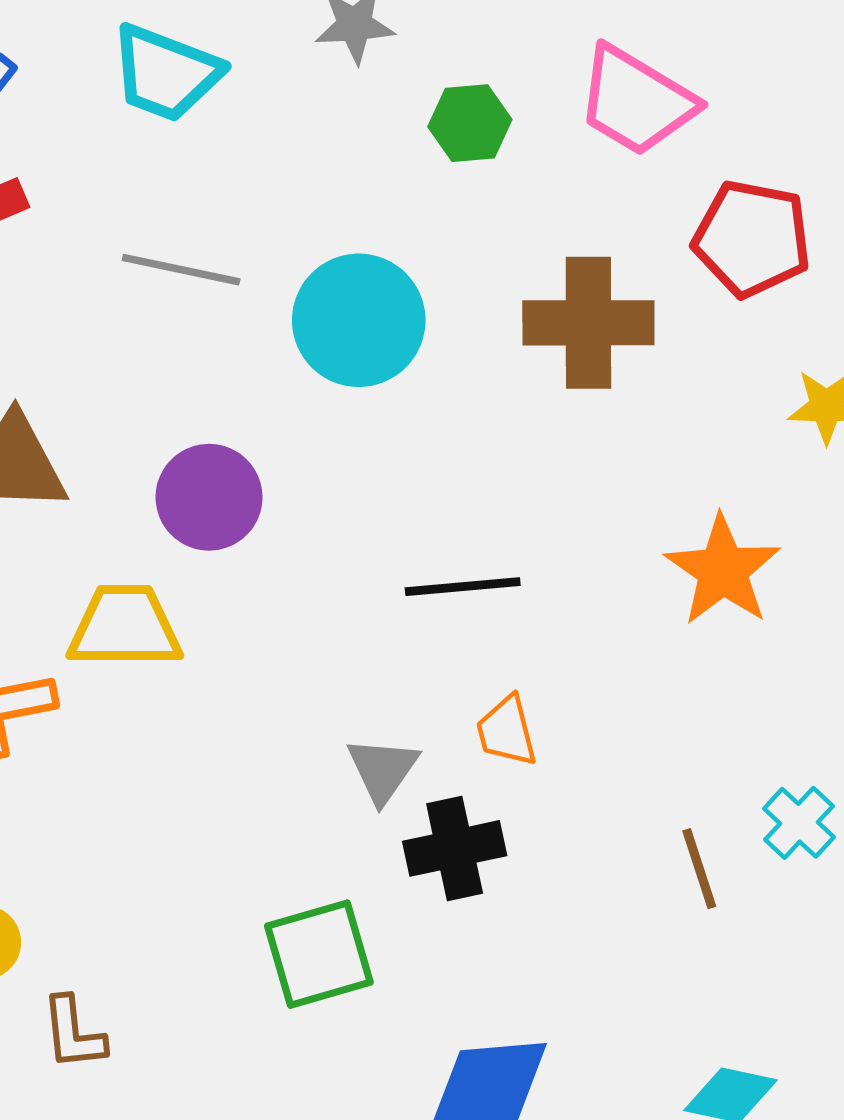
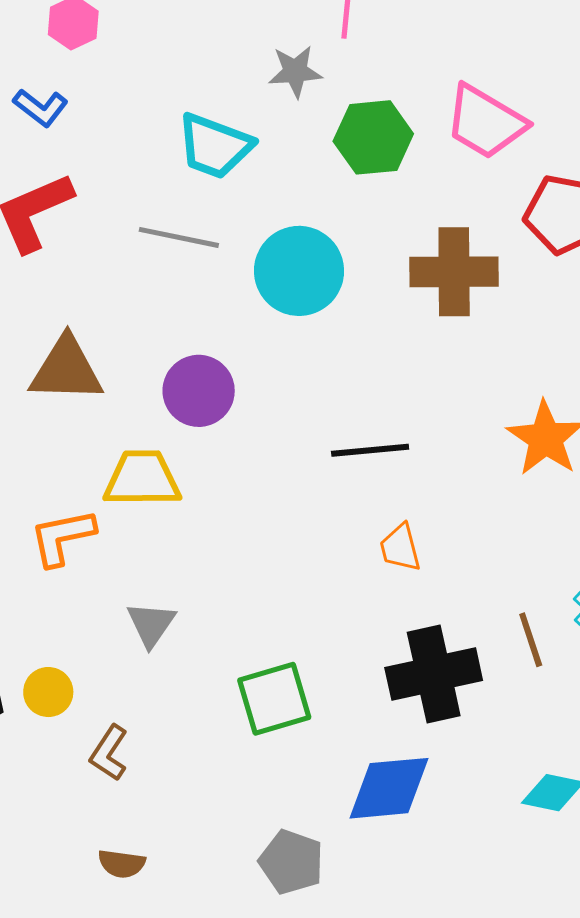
cyan trapezoid: (166, 73) -> (215, 146), moved
green hexagon: (470, 123) -> (373, 137), size x1.4
gray triangle: (383, 770) -> (151, 624), moved
black cross: (455, 848) -> (434, 674), moved, size x1.4
brown L-shape: (73, 1033) -> (109, 753), turned 40

